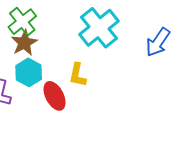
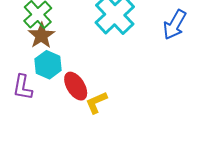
yellow L-shape: (78, 75) -> (96, 102), moved, turned 60

